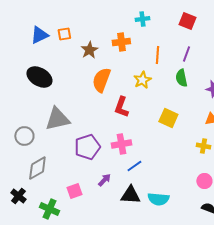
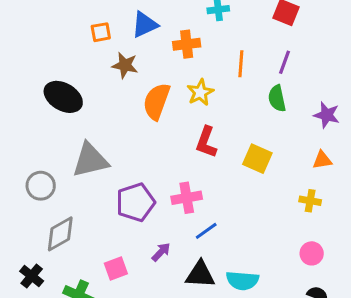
blue triangle: (39, 35) -> (145, 25), moved
brown star: (89, 50) -> (125, 65), moved, turned -30
yellow star: (142, 80) -> (200, 92), moved
red L-shape: (121, 107) -> (206, 142), moved

